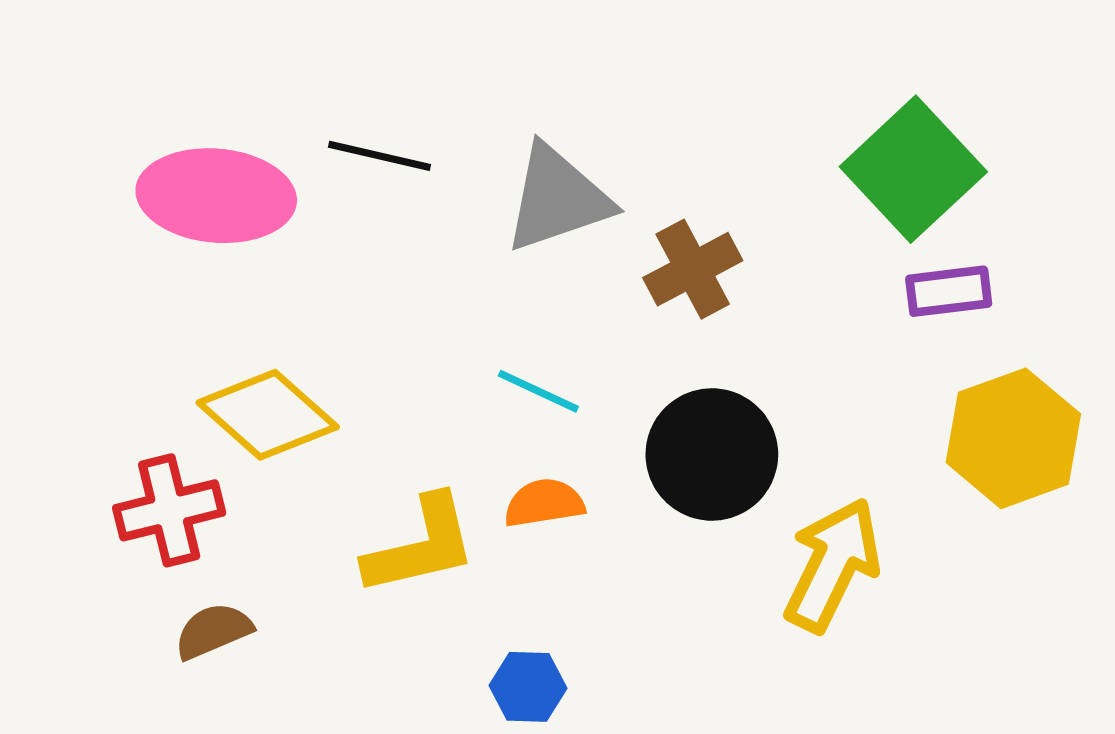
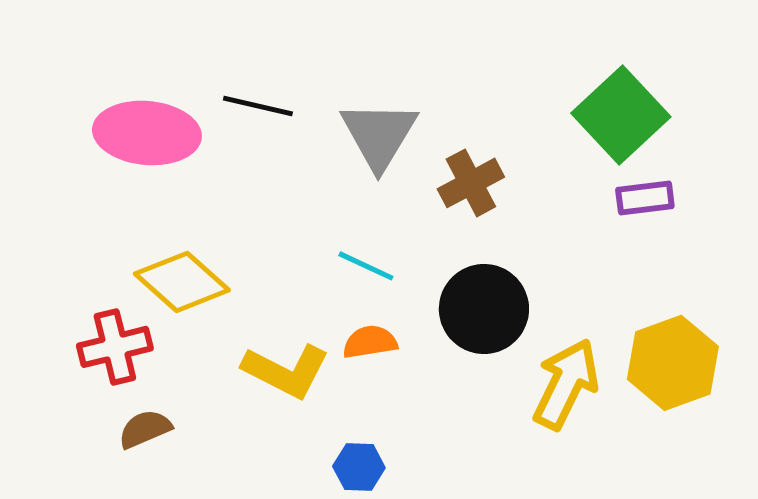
gray triangle: (557, 199) -> (379, 135), turned -40
yellow hexagon: (1013, 438) -> (673, 363), moved
yellow L-shape: (421, 546) -> (286, 371), turned 40

